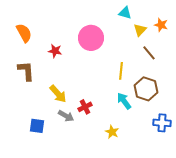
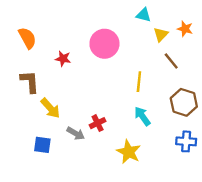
brown hexagon: (146, 89) -> (184, 102), moved
yellow arrow: (58, 94) -> (50, 108), moved
yellow star: (112, 132) -> (129, 152), size x1.5

